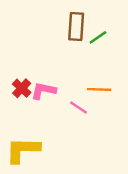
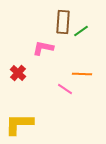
pink L-shape: (43, 91) -> (43, 48), moved

